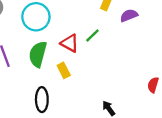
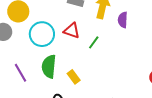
purple semicircle: (129, 15) -> (123, 20), turned -56
red triangle: (70, 43) -> (72, 31), moved

